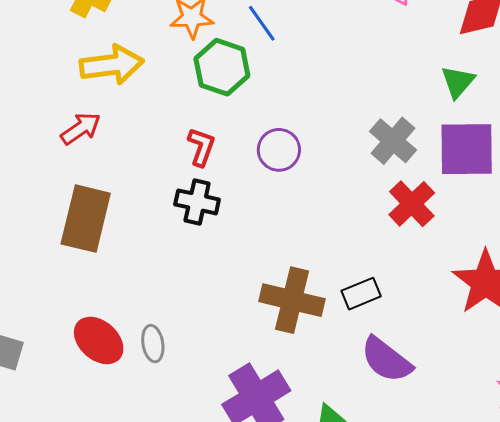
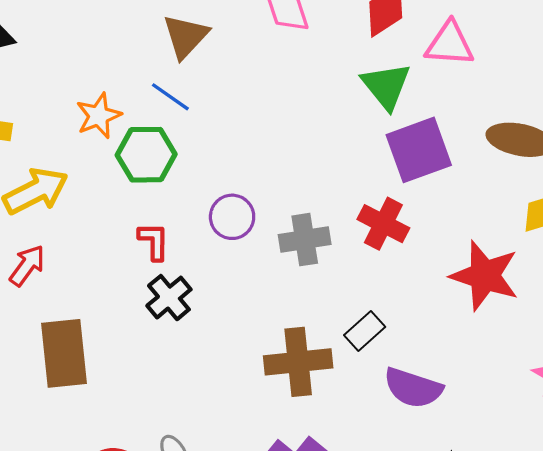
green triangle: (458, 82) -> (386, 86), size x1.4
gray cross: (393, 141) -> (305, 240), moved, turned -30
black cross: (197, 202) -> (169, 298), turned -33

